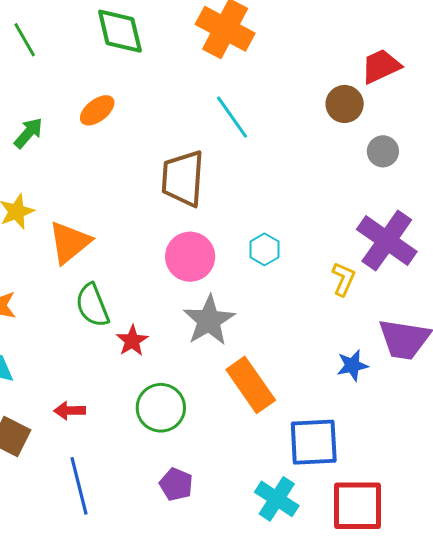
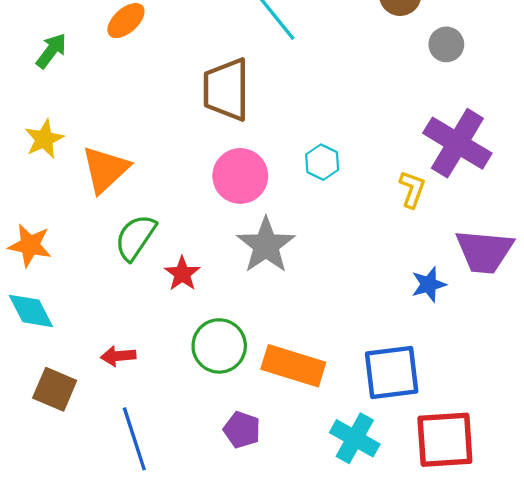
green semicircle: (92, 305) -> (135, 237), turned 60
orange rectangle: (251, 385) -> (293, 366), moved, turned -34

